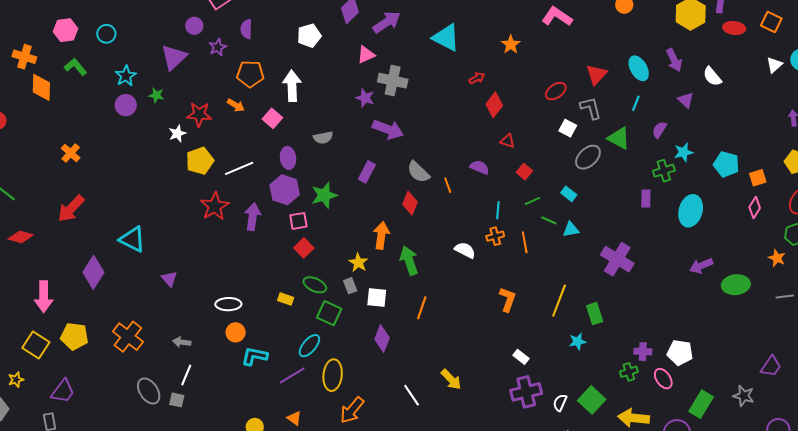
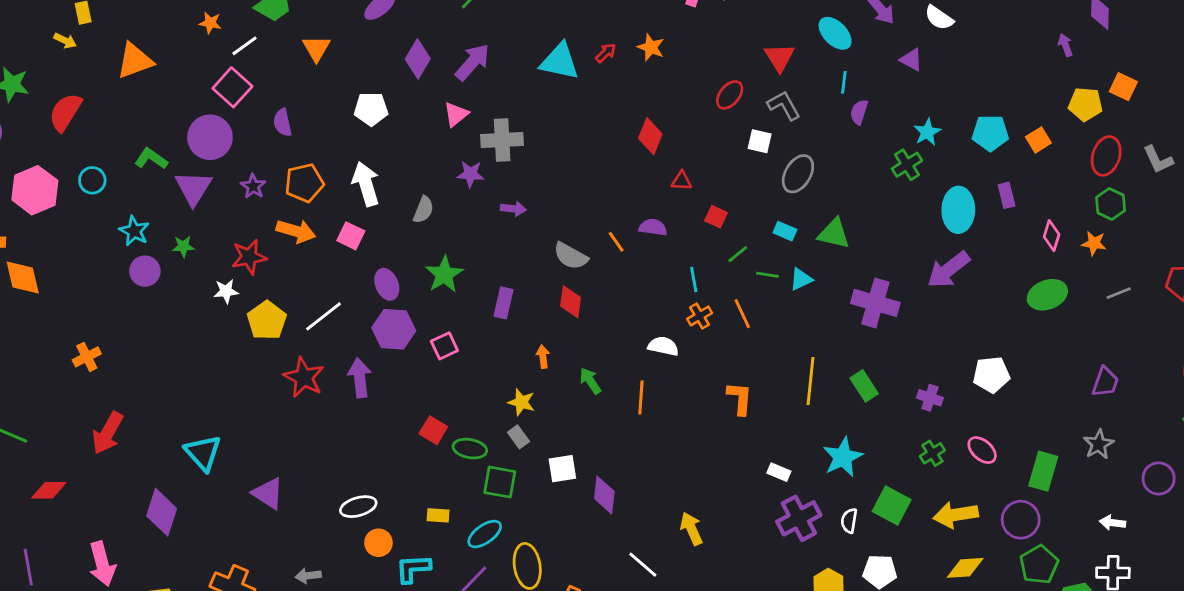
purple circle: (194, 26) -> (210, 137), size x1.8
pink hexagon: (65, 30) -> (35, 190), size x1.4
white pentagon: (309, 36) -> (371, 109), turned 30
purple star: (218, 47) -> (253, 186), moved
green L-shape: (76, 67) -> (151, 159), moved
red arrow: (477, 78) -> (606, 53), moved
orange arrow: (236, 105) -> (296, 231), size x1.5
purple arrow: (388, 129) -> (513, 209), size x0.6
purple semicircle: (659, 130) -> (859, 112), moved
white star: (177, 133) -> (226, 291), turned 30
gray semicircle: (323, 138) -> (423, 210), moved, turned -42
green triangle: (619, 138) -> (834, 234), moved
orange cross: (71, 153) -> (87, 357), turned 36
purple rectangle: (367, 172) -> (503, 303), moved
orange line: (448, 185) -> (616, 242), moved
green star: (324, 195) -> (444, 274), moved
purple rectangle: (646, 198) -> (1007, 195), moved
pink diamond: (755, 208) -> (1052, 236), moved
pink square: (298, 221) -> (444, 346), moved
orange arrow: (381, 235) -> (543, 357), size x0.6
cyan triangle: (132, 239) -> (203, 453), turned 36
red square: (304, 248) -> (433, 430), moved
green arrow: (409, 261) -> (590, 381), size x0.7
purple arrow: (701, 266) -> (948, 270), moved, size x1.4
purple triangle: (169, 279) -> (268, 493), size x1.4
white square: (377, 297) -> (562, 469), moved
yellow rectangle: (286, 299) -> (438, 515), moved
orange line: (422, 308) -> (641, 398), moved
purple diamond: (382, 339) -> (604, 495), moved
cyan star: (578, 341) -> (843, 457), moved, size x1.6
cyan ellipse: (309, 346) -> (485, 534), turned 30
purple cross: (643, 352) -> (930, 398), moved, turned 30
white pentagon: (680, 353) -> (991, 375), moved
purple trapezoid: (771, 366) -> (1105, 382), moved
yellow arrow: (451, 379) -> (691, 529), turned -145
gray star: (744, 396) -> (1099, 444), turned -30

